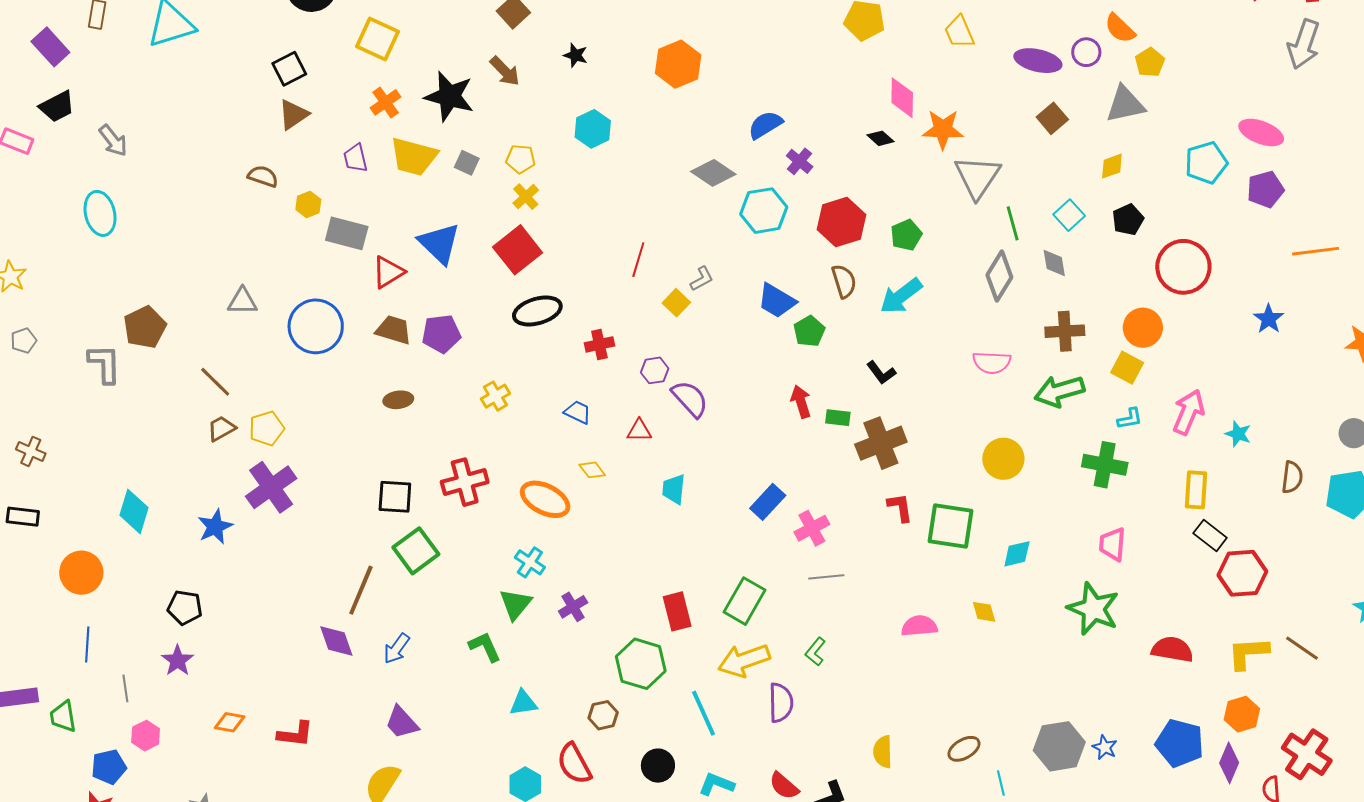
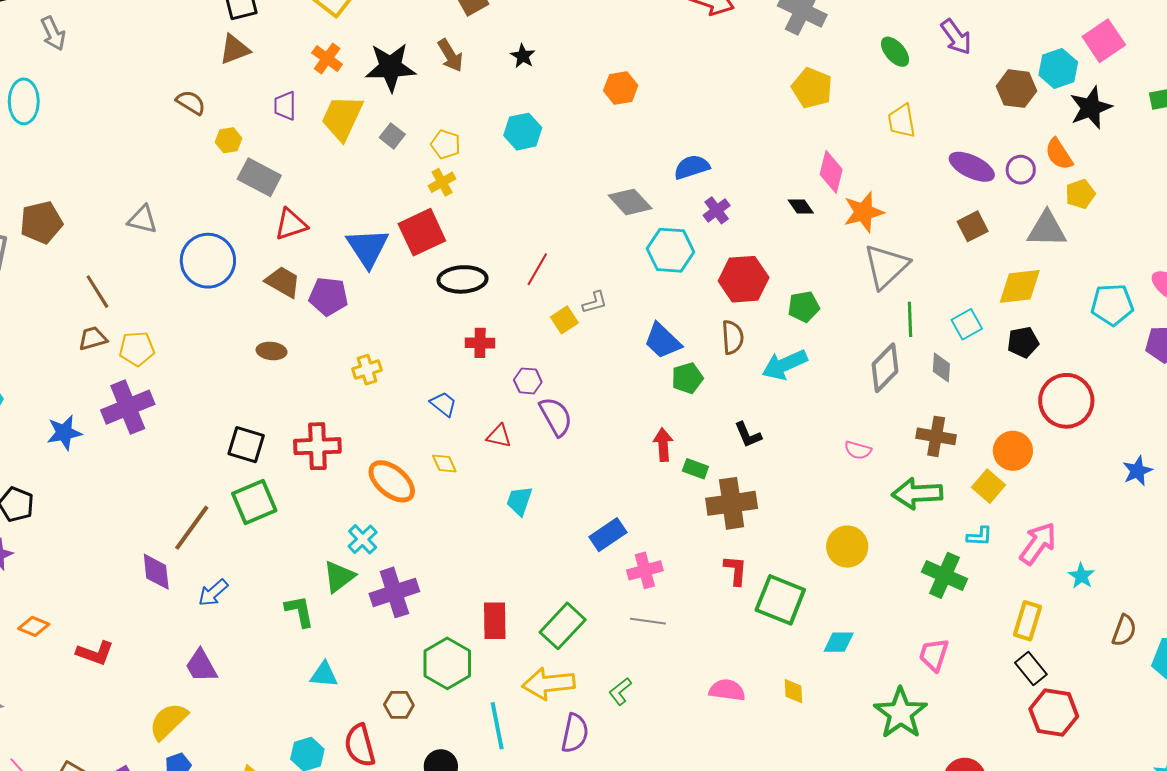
orange hexagon: (678, 64) -> (621, 88), size x0.7
black star: (449, 96) -> (390, 67), turned -30
orange cross: (386, 102) -> (327, 59), turned -32
orange star: (943, 129) -> (864, 212), turned -30
yellow trapezoid: (414, 157) -> (342, 118), turned 87
yellow diamond: (1112, 166) -> (1020, 286), size x1.6
blue triangle: (439, 243) -> (368, 248), moved
black ellipse: (537, 311) -> (463, 279), moved
pink semicircle: (992, 362) -> (858, 450), size x0.7
purple cross: (573, 607) -> (394, 592), size x1.6

